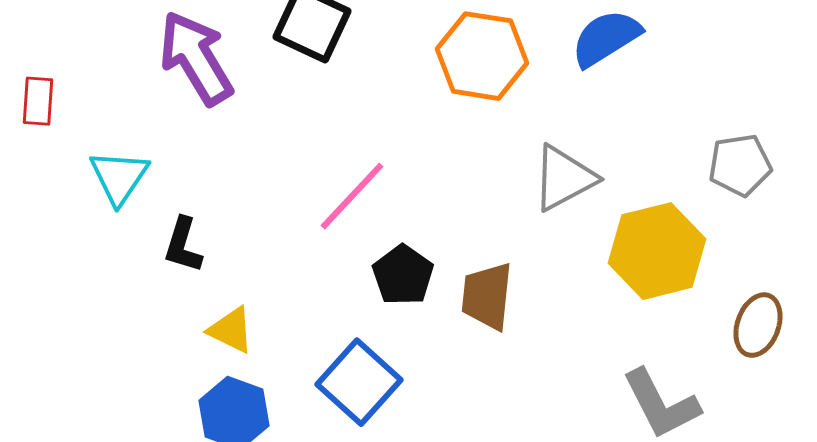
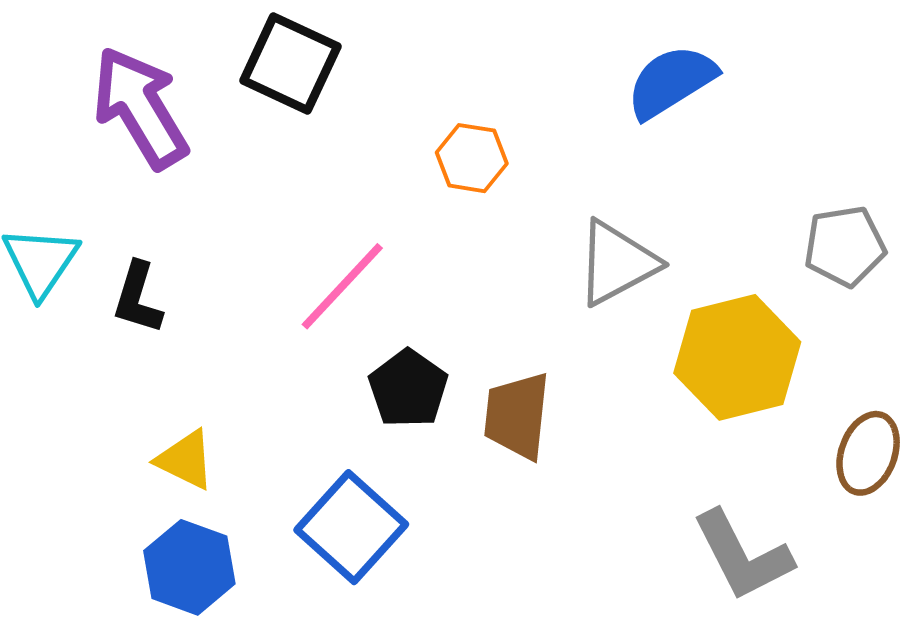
orange hexagon: (482, 56) -> (472, 158), moved, size x0.6
black L-shape: (183, 245) -> (138, 298), moved

